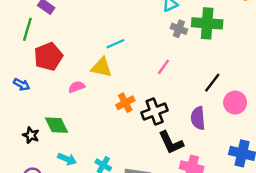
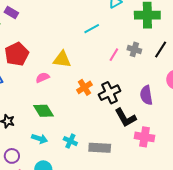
gray cross: (179, 29) -> (134, 49), moved
cyan line: (115, 44) -> (92, 29), moved
black line: (212, 83) -> (161, 50), moved
green diamond: (56, 125) -> (43, 111), moved

